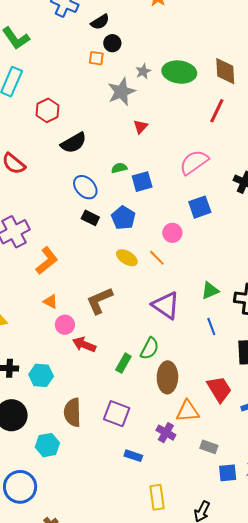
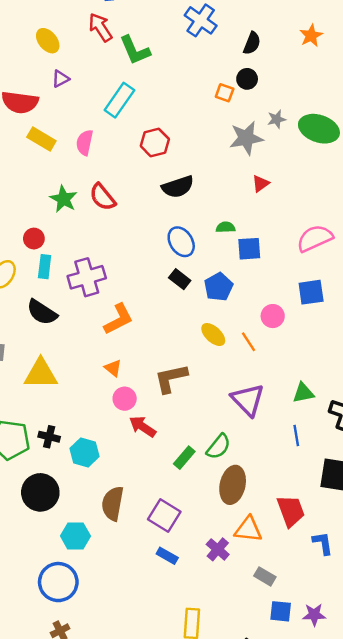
black semicircle: (100, 22) -> (252, 43), moved, turned -48
blue rectangle: (133, 456) -> (167, 556), moved
blue circle: (20, 487) -> (58, 582), moved

